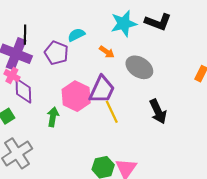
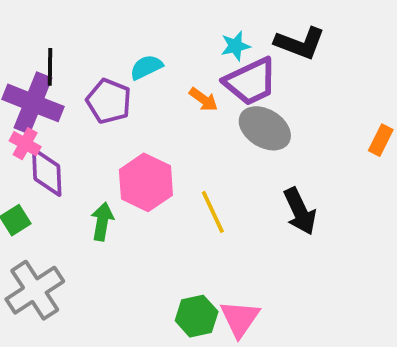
cyan star: (124, 24) -> (235, 46), size x0.6
purple trapezoid: (102, 90) -> (251, 82), moved, turned 40

